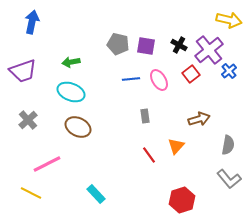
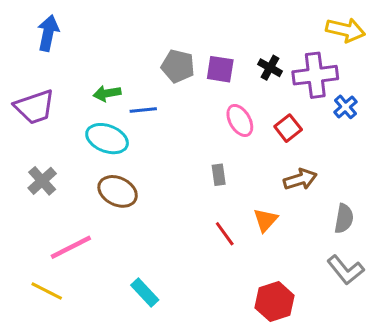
purple cross: (209, 50) -> (315, 75), turned 32
red square: (191, 74) -> (288, 128), moved
blue line: (131, 79) -> (143, 110), moved

